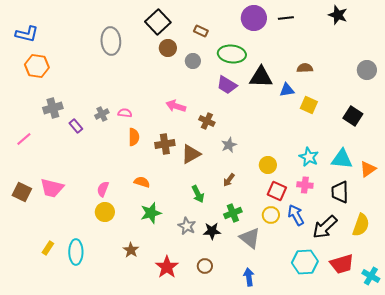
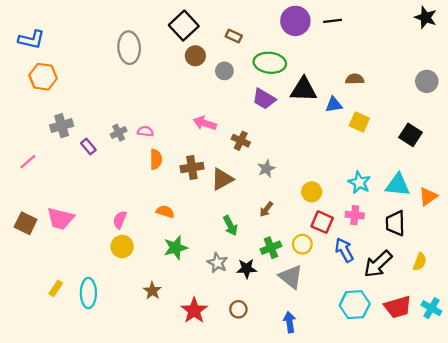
black star: (338, 15) -> (426, 17), moved
yellow circle: (271, 215) -> (302, 244), moved
yellow semicircle: (361, 225) -> (420, 262), size x0.7
cyan cross: (371, 276) -> (431, 308), moved

